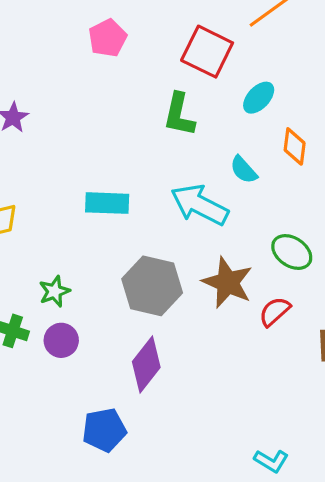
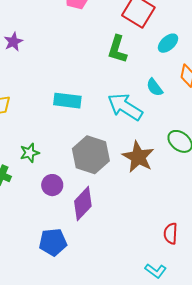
red semicircle: (275, 312) -> (171, 234), moved, turned -50
purple circle: (61, 340) -> (52, 185), moved

